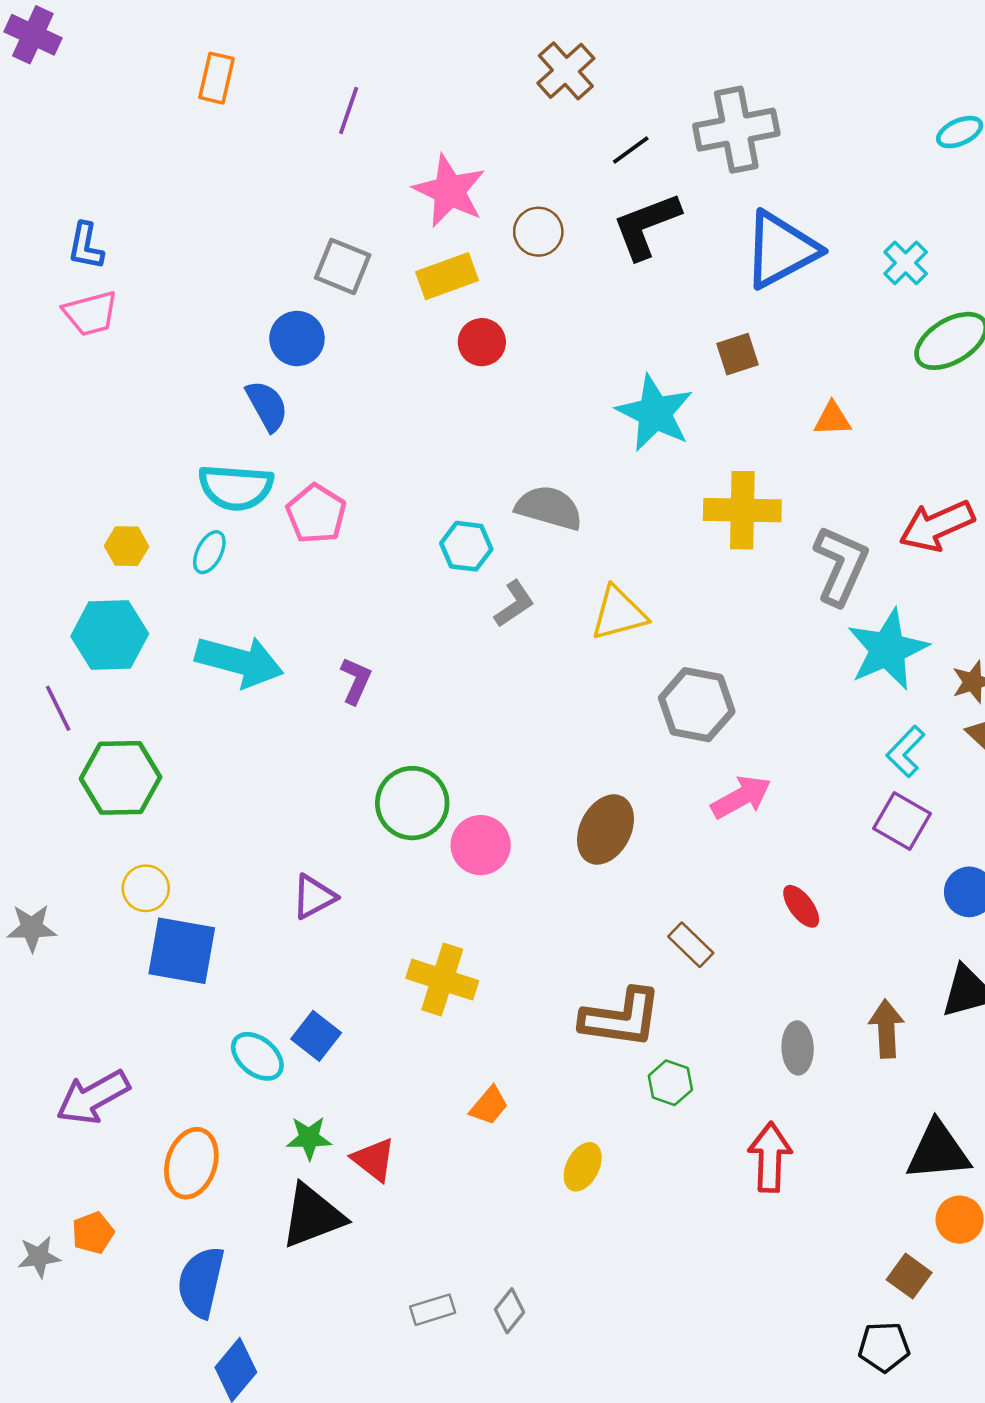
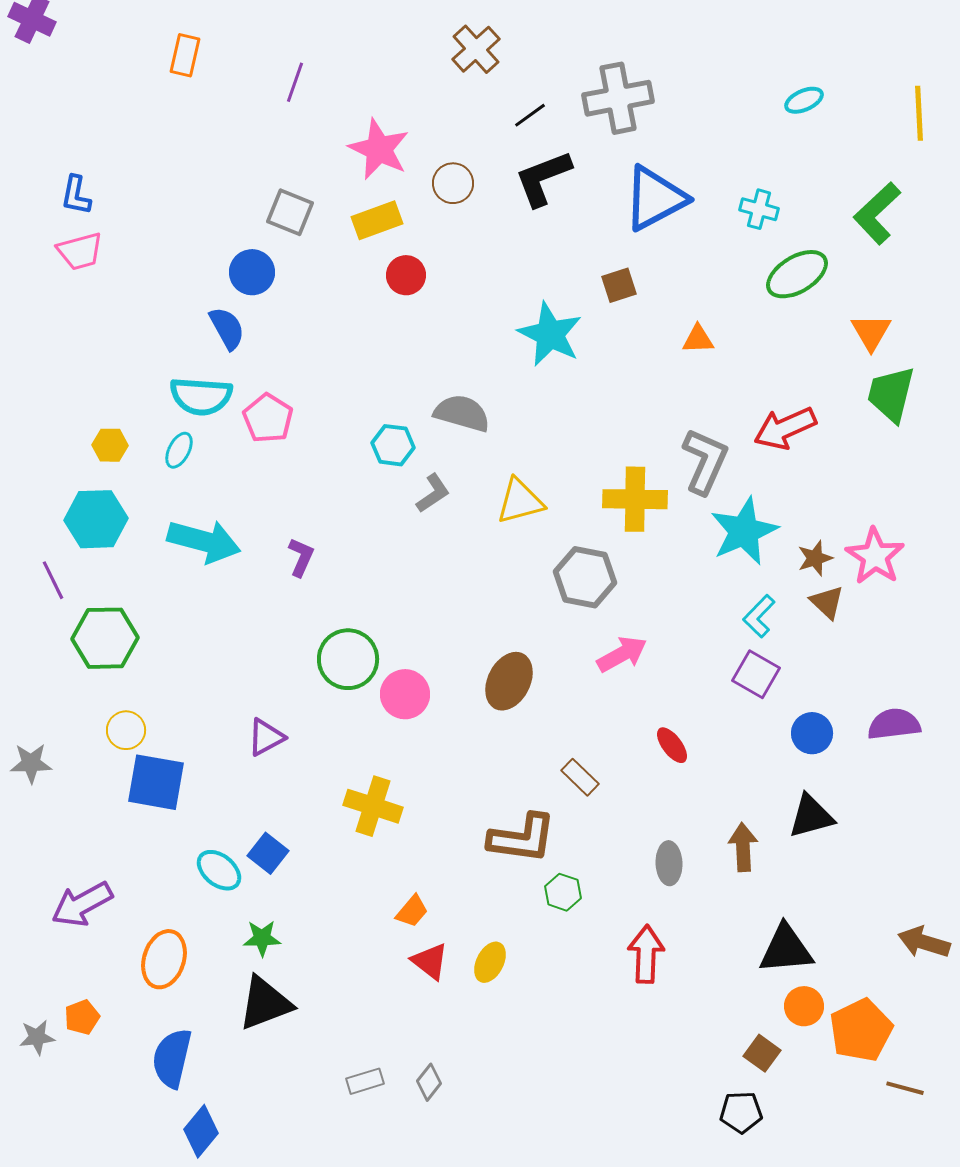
cyan cross: (906, 263) -> (759, 209), turned -30
yellow cross: (742, 510) -> (635, 499), moved
red triangle: (374, 1160) -> (430, 961), moved

